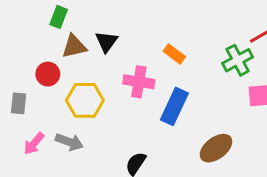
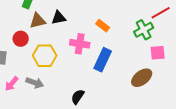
black triangle: (106, 42) -> (59, 18), turned 42
brown ellipse: (216, 148) -> (142, 78), moved

